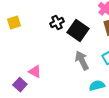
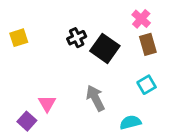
gray arrow: (82, 61) -> (95, 98), moved
pink triangle: (35, 72) -> (47, 104), turned 32

